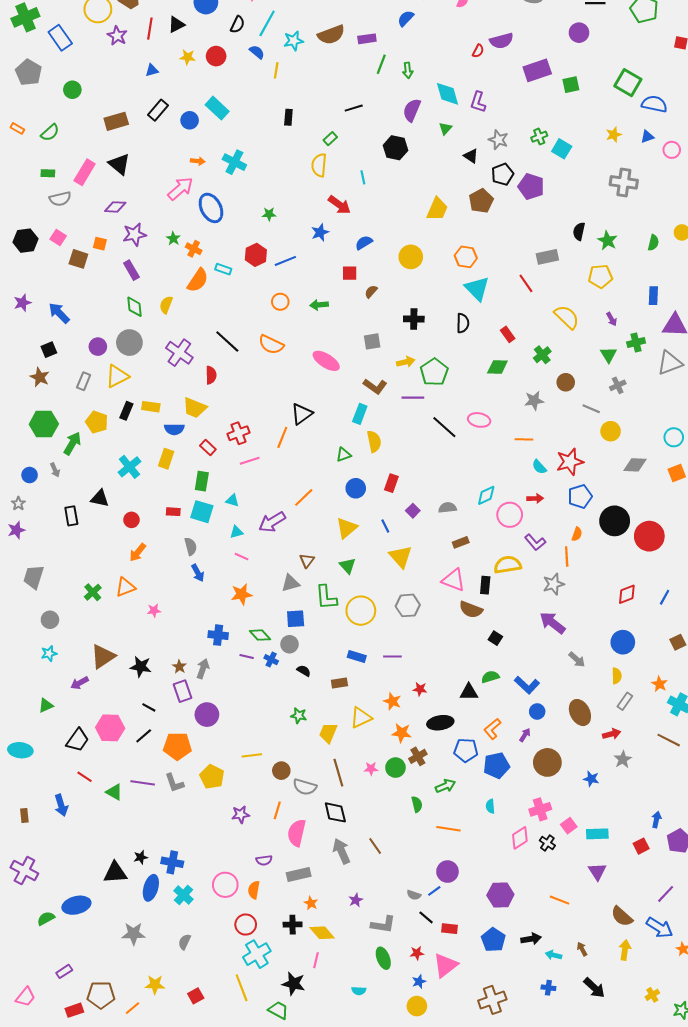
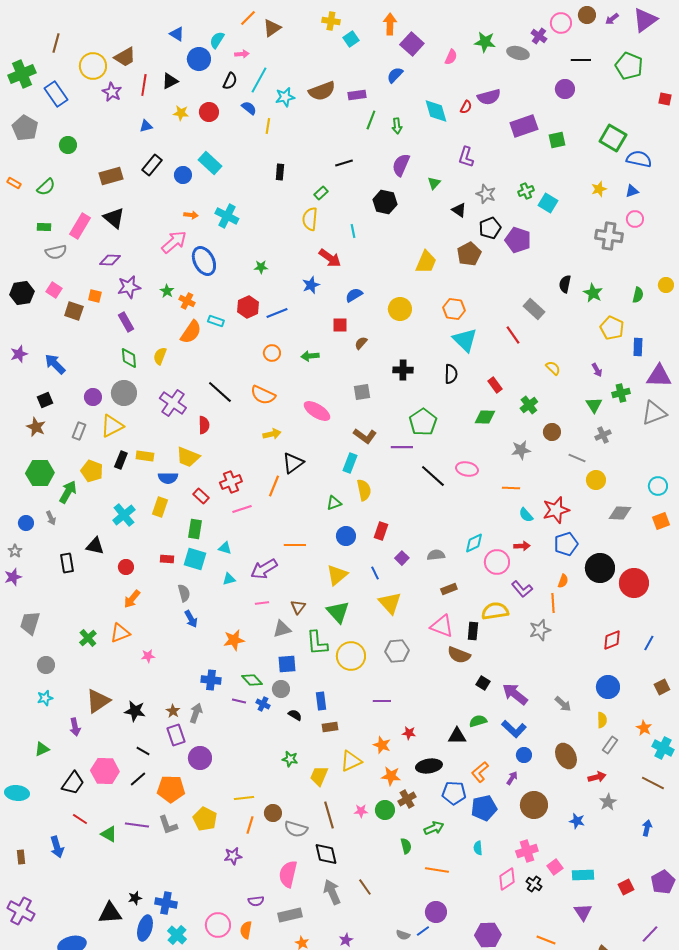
cyan diamond: (447, 94) -> (436, 111), moved
pink circle: (672, 150) -> (635, 219), moved
gray rectangle: (547, 257) -> (534, 309), turned 55
yellow pentagon: (600, 276) -> (612, 328), moved, turned 30
yellow semicircle: (567, 317) -> (553, 368), size x0.6
yellow arrow: (406, 362) -> (272, 434), moved
orange line: (304, 497) -> (295, 545), turned 45
pink line: (242, 557) -> (262, 603), moved, turned -32
green triangle: (348, 566) -> (338, 612), size x1.4
purple arrow: (552, 623) -> (515, 694), moved
blue rectangle: (357, 656) -> (321, 701), moved, turned 66
purple arrow: (80, 683) -> (75, 727), turned -72
orange line: (277, 810) -> (250, 825), moved
blue arrow: (656, 820) -> (647, 828), moved

